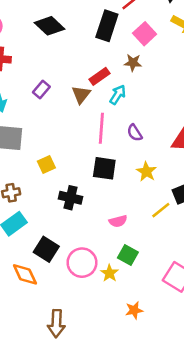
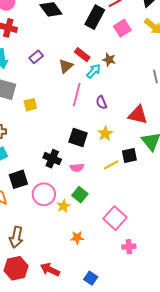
brown star: (133, 63) -> (109, 60), moved
red rectangle: (100, 76) -> (82, 55), turned 63
yellow square: (46, 164) -> (30, 105), moved
black square: (104, 168) -> (78, 138), moved
black cross: (70, 198) -> (52, 159), moved
black square: (46, 249) -> (18, 179), turned 30

